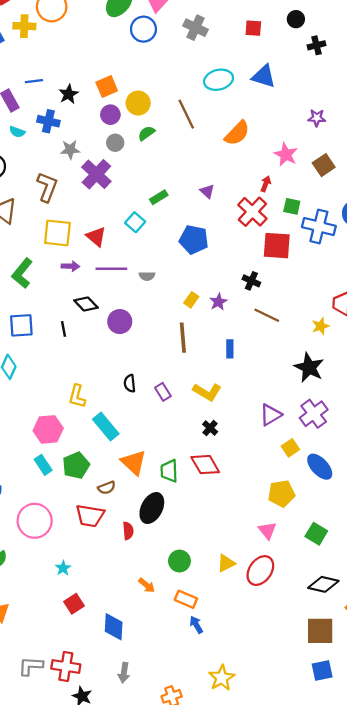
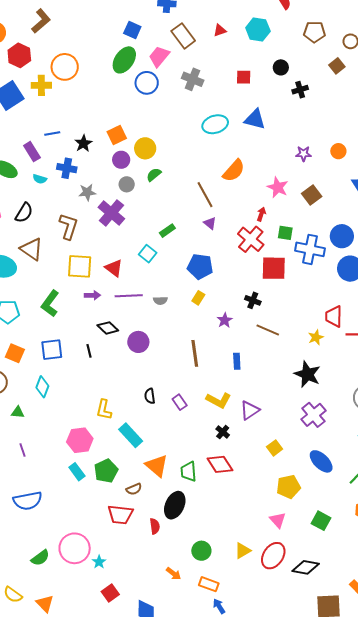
brown line: (186, 114) -> (205, 195), moved
yellow rectangle: (191, 300) -> (198, 298), moved
purple triangle: (271, 415) -> (250, 410), moved
yellow square: (290, 448) -> (275, 448), moved
pink circle: (35, 521) -> (75, 548), moved
black diamond: (323, 584) -> (306, 567), moved

